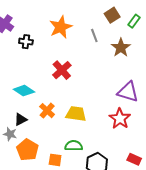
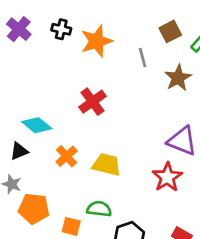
black cross: (26, 42) -> (61, 29), moved
black triangle: (21, 119) -> (19, 151), moved
orange pentagon: (27, 150) -> (34, 209), turned -30

